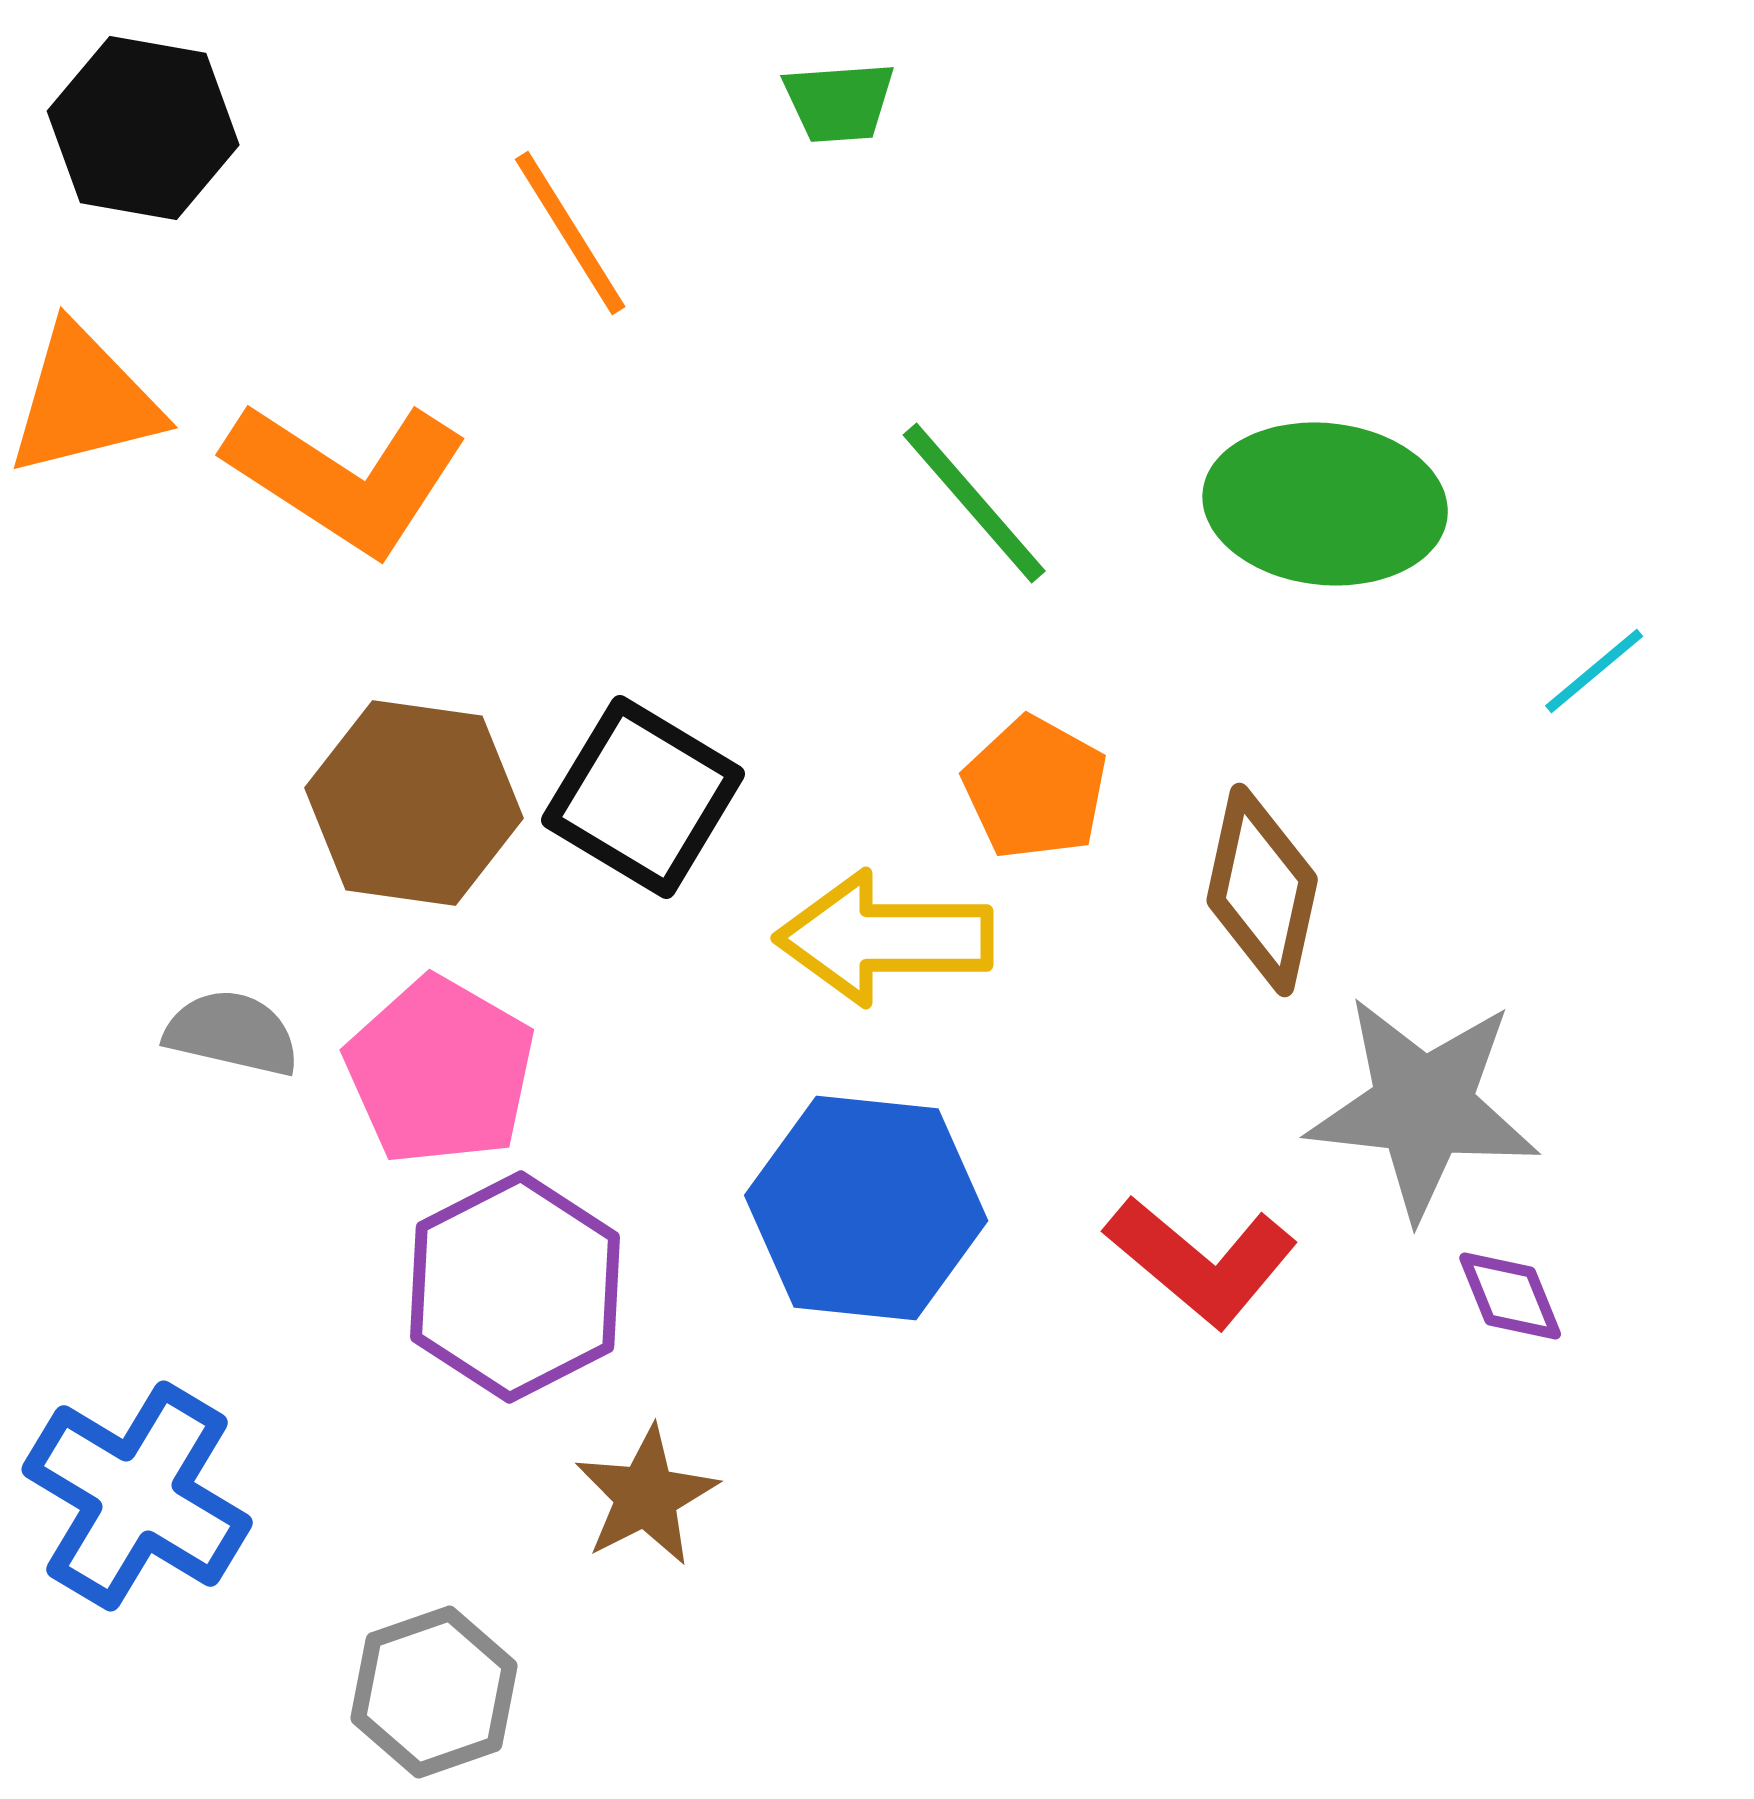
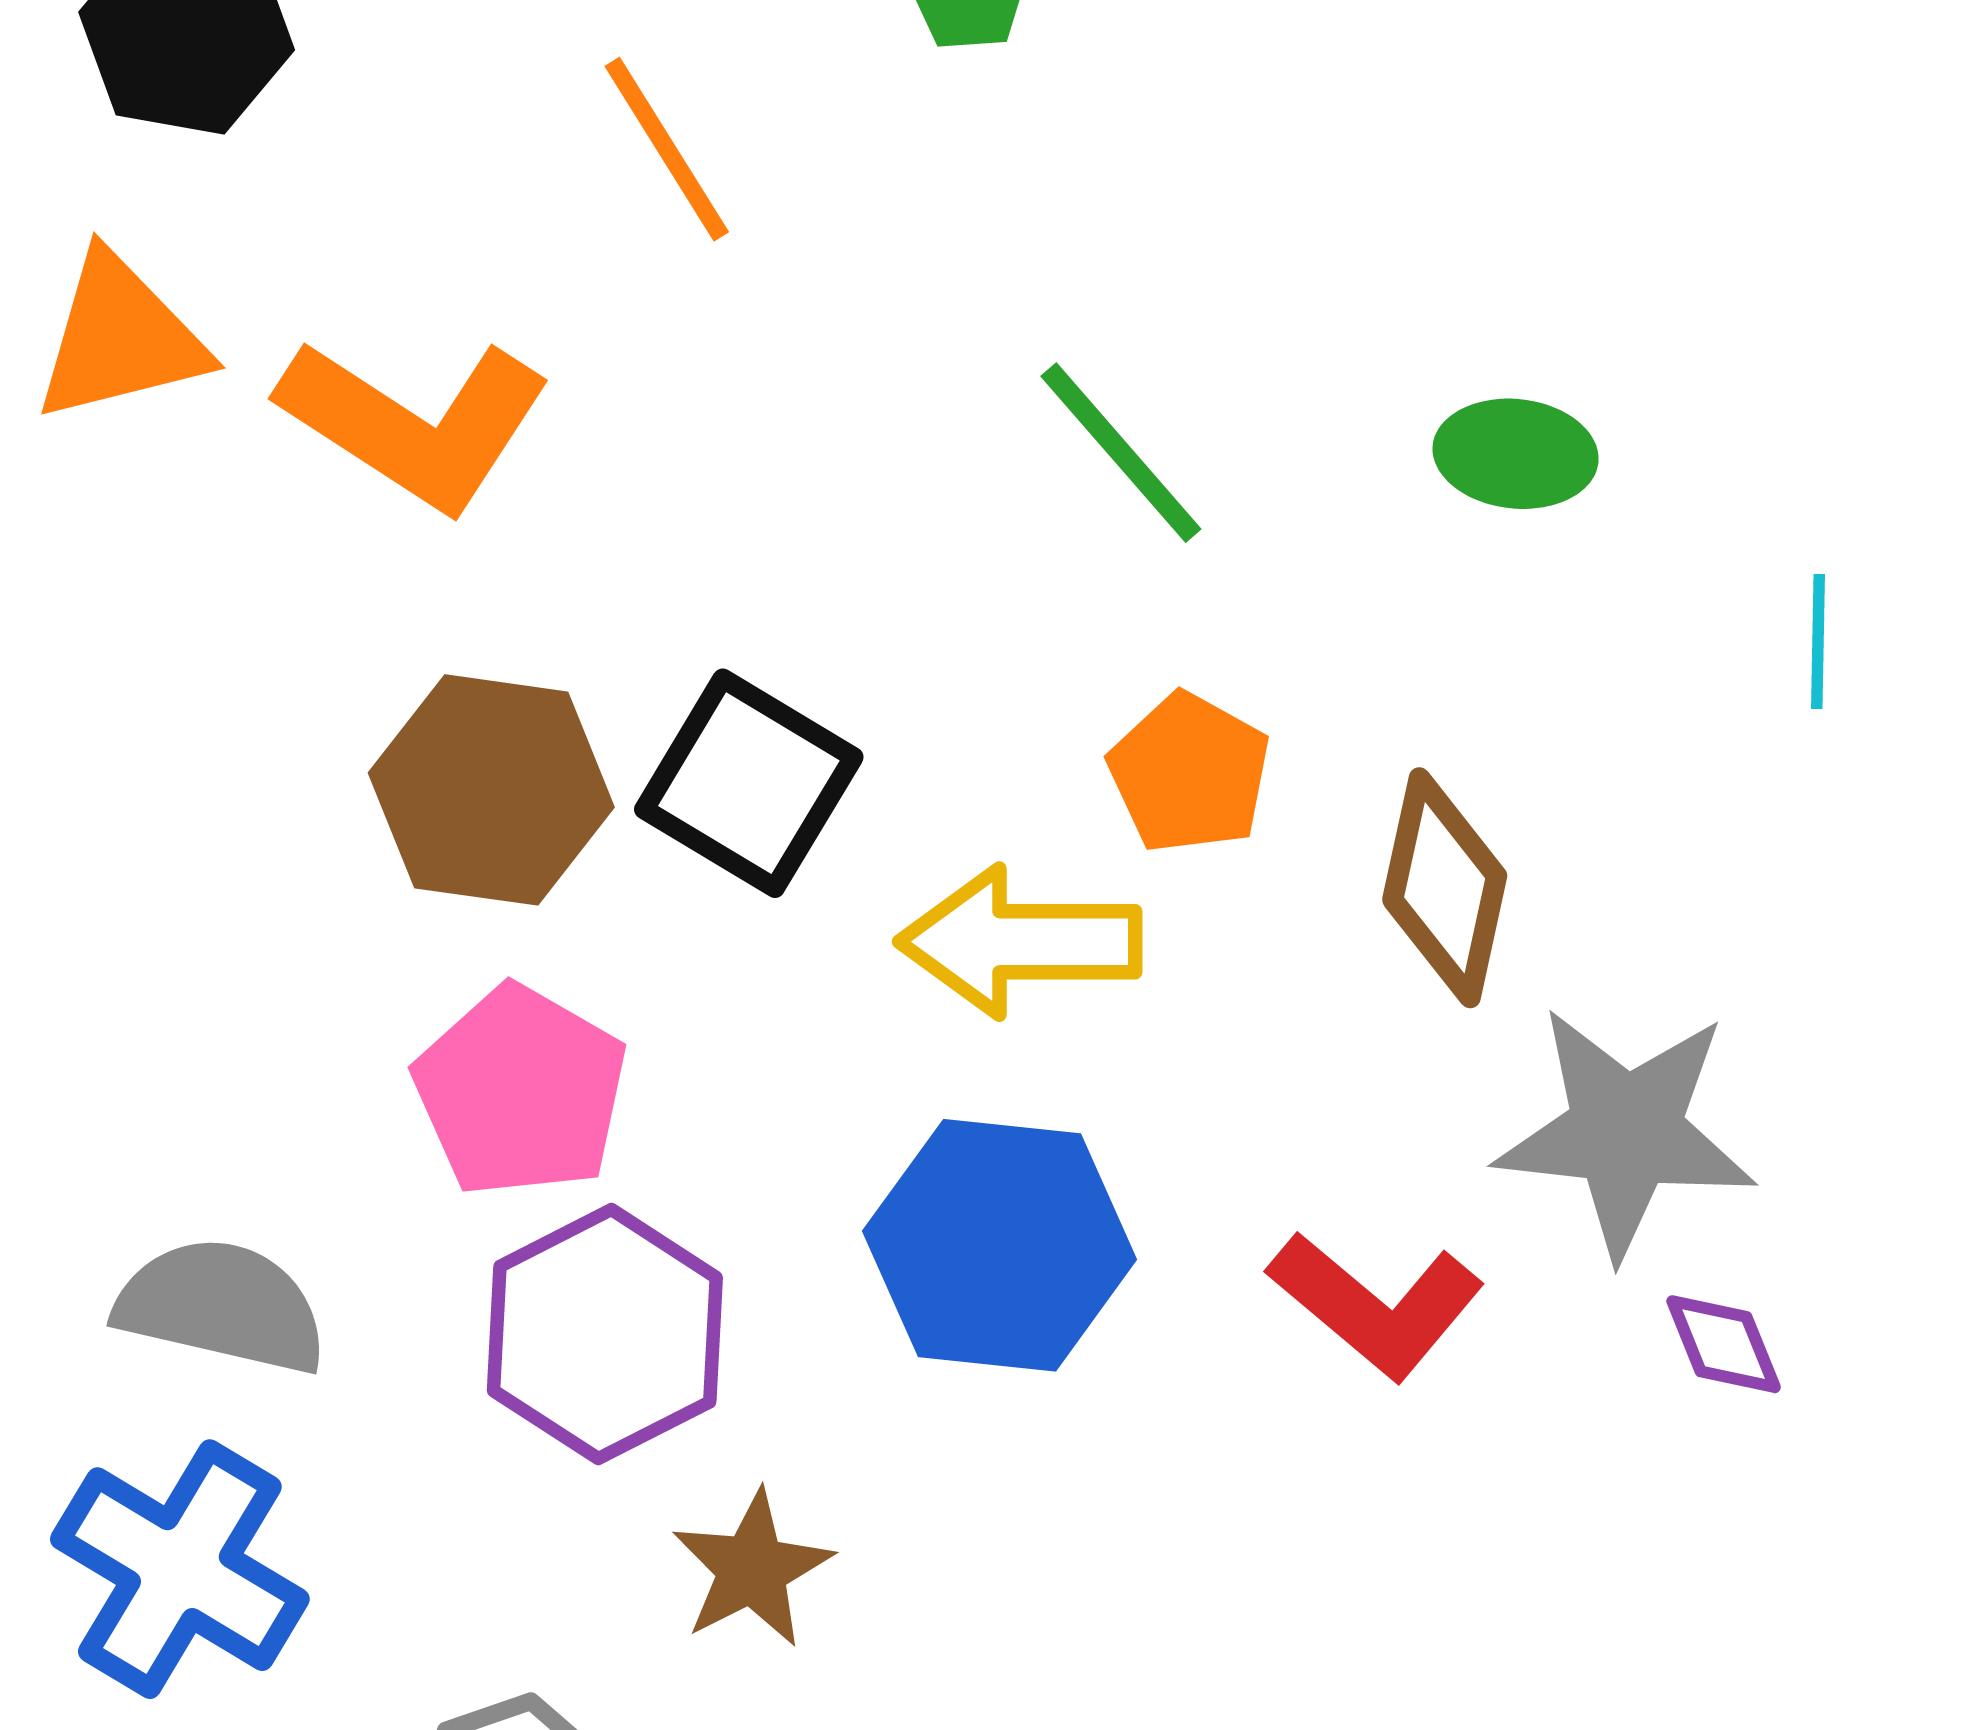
green ellipse: (1325, 504) -> (1516, 454), size x0.6
cyan line: (1594, 671) -> (1818, 642), turned -49
gray semicircle: (232, 1033) -> (221, 1306), moved, size x1.4

